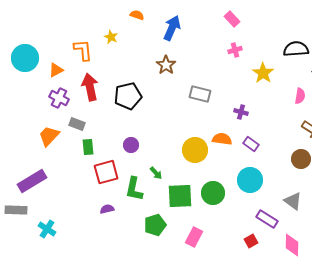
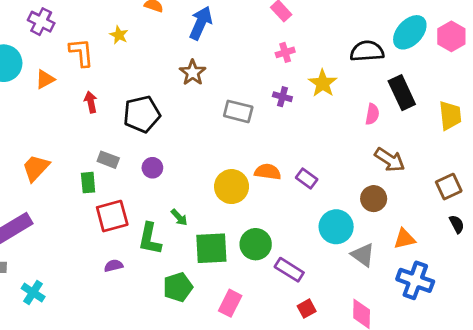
red arrow: (90, 87) -> (91, 102), size x0.6
purple cross: (59, 98) -> (41, 22), moved
purple cross: (241, 112) -> (282, 97), moved
gray rectangle: (77, 124) -> (108, 160), moved
purple circle: (131, 145) -> (152, 168), moved
cyan circle: (250, 180) -> (336, 227), moved
purple rectangle: (267, 219) -> (289, 270), moved

